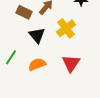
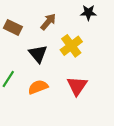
brown rectangle: (24, 12) -> (13, 27), moved

